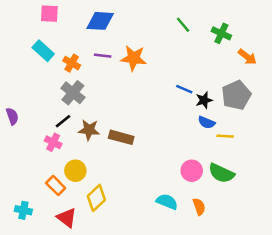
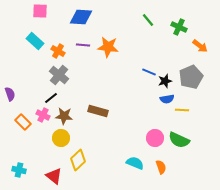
blue semicircle: (207, 122) -> (167, 99), turned -32
brown star: (89, 130) -> (64, 116), moved
orange rectangle: (56, 186) -> (23, 122), moved

